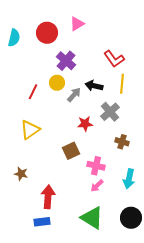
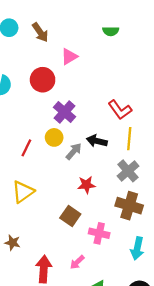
pink triangle: (77, 24) -> (69, 57), moved
gray cross: (110, 112) -> (128, 171), moved
brown cross: (122, 142) -> (129, 206), size x1.6
brown square: (71, 151) -> (70, 216), turned -30
pink arrow: (97, 186) -> (77, 262), moved

